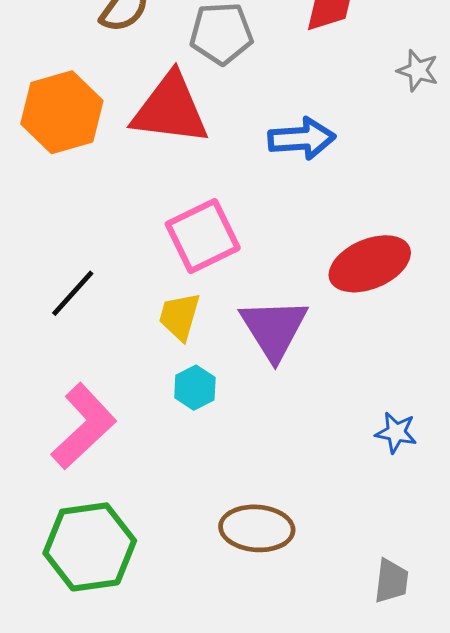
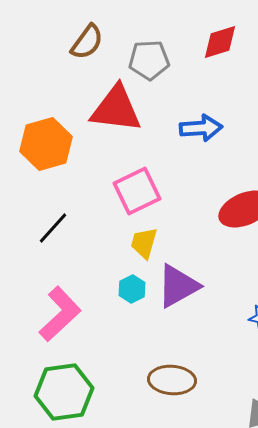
orange hexagon: (62, 112) -> (46, 144), moved
yellow trapezoid: (179, 316) -> (144, 243), moved
purple triangle: (274, 329) -> (178, 286), moved, turned 33

